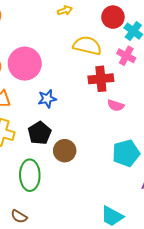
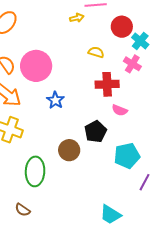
yellow semicircle: (87, 46) -> (96, 52), size x0.6
blue star: (47, 99) -> (55, 100), turned -30
black pentagon: (40, 133) -> (96, 132), moved

